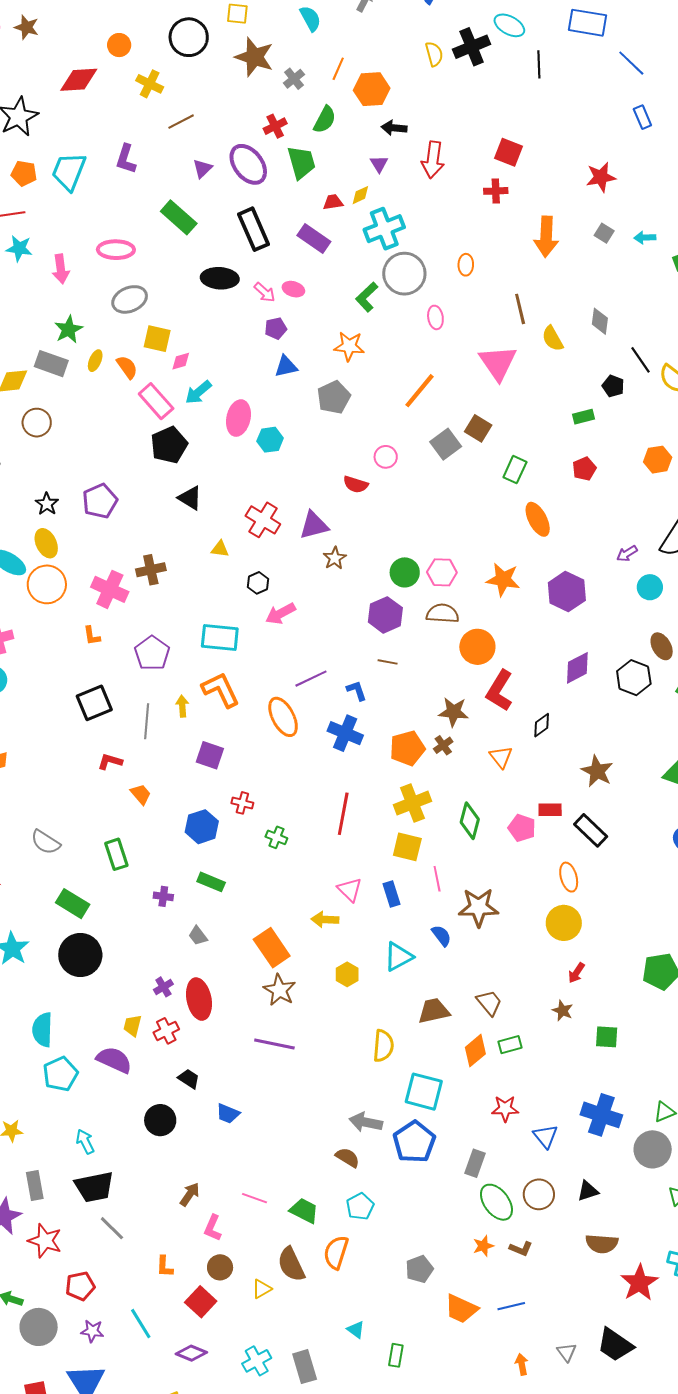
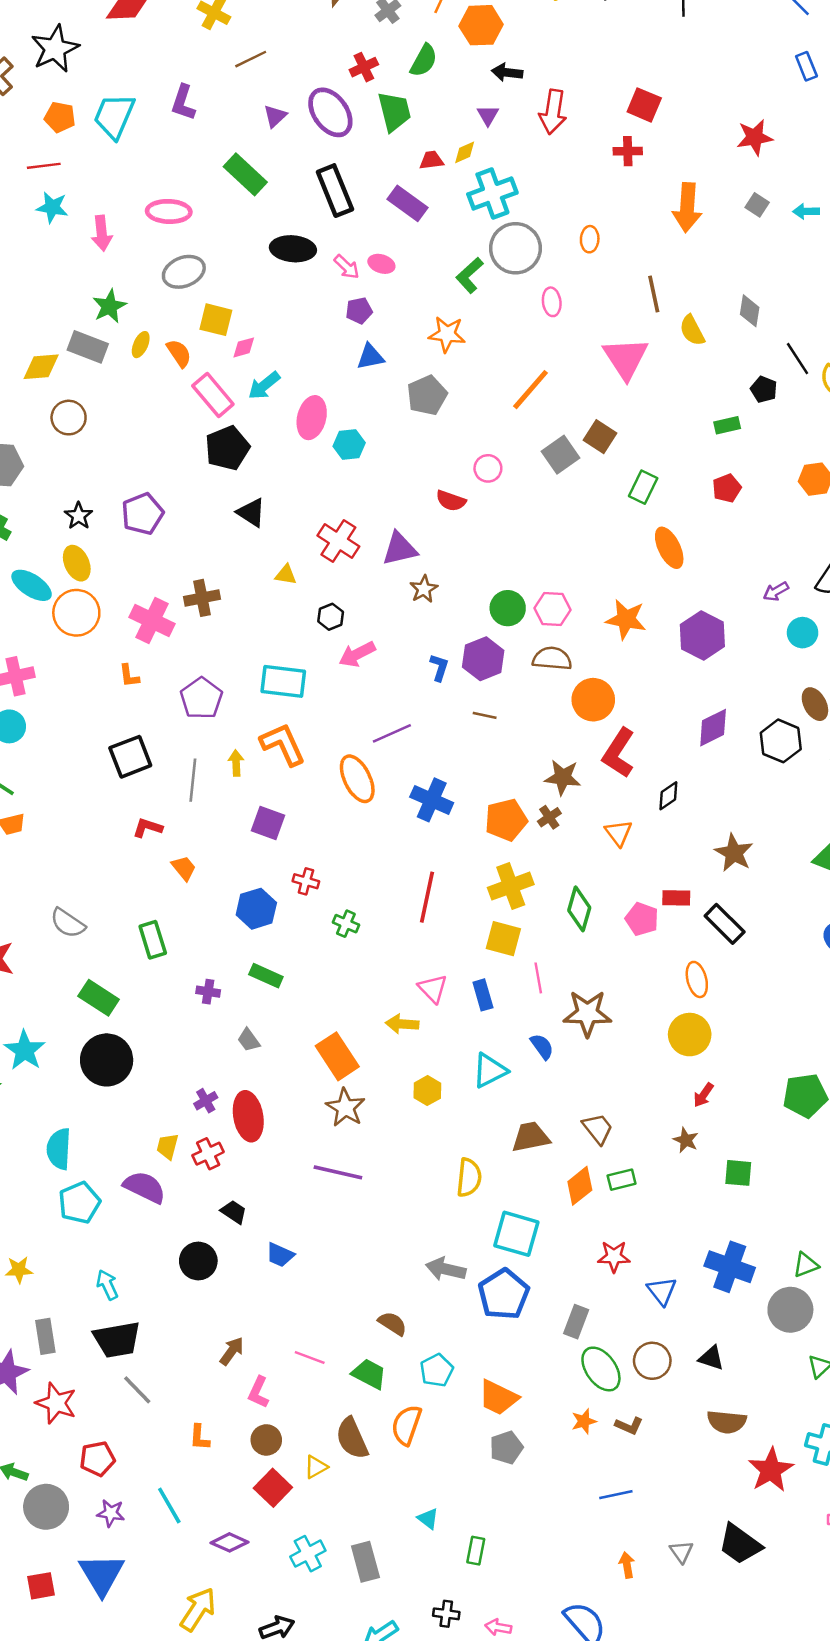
blue L-shape: (357, 691) -> (439, 667), moved, turned 35
brown semicircle: (348, 1157) -> (393, 1323), moved
black triangle: (588, 1191) -> (711, 1358), turned 35
red square: (201, 1302) -> (273, 1488), moved
orange trapezoid: (461, 1309) -> (498, 1397), moved

